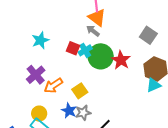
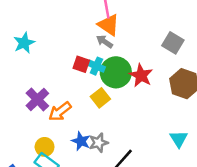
cyan star: (40, 40) -> (24, 43), moved
cyan cross: (85, 50) -> (96, 66), turned -32
cyan triangle: (154, 85) -> (179, 139), moved, turned -35
yellow square: (80, 91) -> (100, 98), moved

